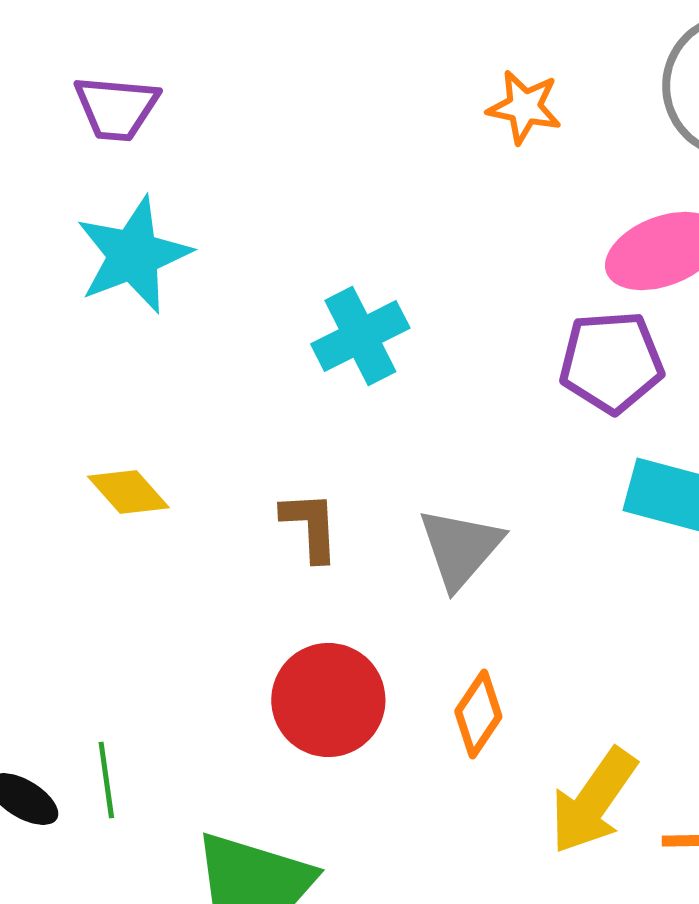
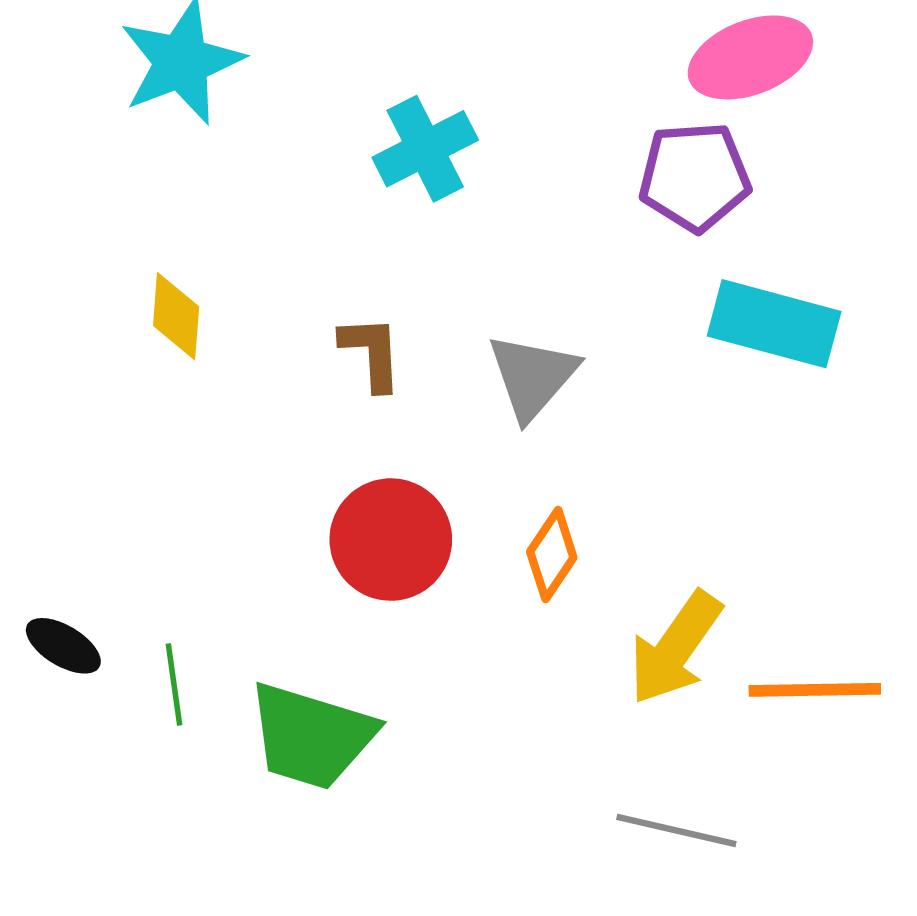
yellow diamond: (128, 492) -> (176, 316), turned 46
green line: (106, 780) -> (174, 684), moved

